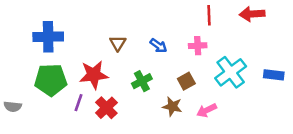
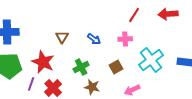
red line: (209, 15) -> (134, 15), turned 35
red star: (94, 75) -> (43, 62), turned 30
brown star: (172, 106) -> (92, 87), moved

